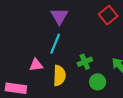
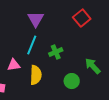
green cross: (85, 62) -> (56, 52), moved

